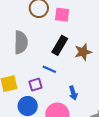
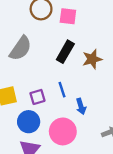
gray semicircle: (21, 42) -> (20, 48), turned 35
blue line: (49, 69) -> (62, 90), moved, turned 48

